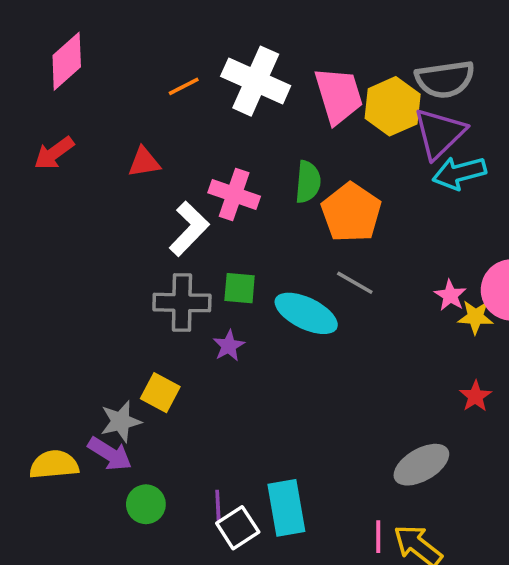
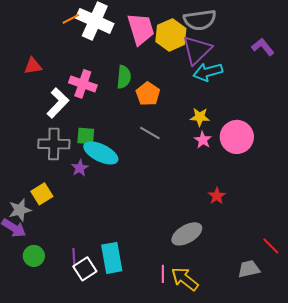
orange line: (184, 86) -> (71, 19), moved
orange pentagon: (351, 213) -> (148, 94), size x0.7
cyan ellipse: (306, 313) -> (101, 153), moved
yellow star: (475, 317) -> (200, 117), moved
yellow square: (160, 393) -> (42, 194), turned 30

